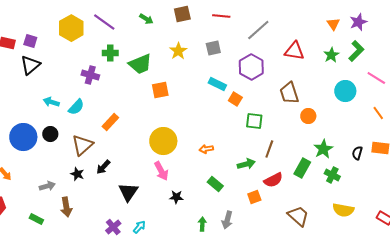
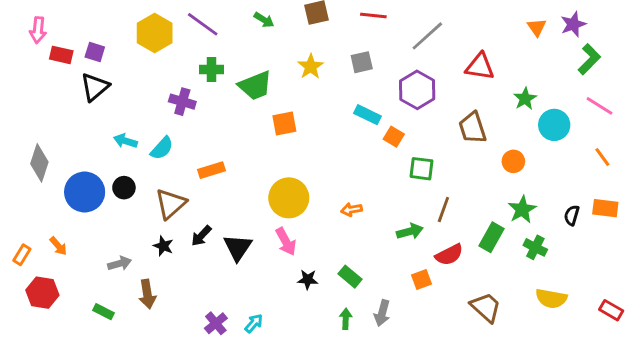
green L-shape: (356, 51) -> (589, 59), moved
green star: (331, 55) -> (525, 99), moved
orange circle: (308, 116) -> (513, 161), moved
orange rectangle: (110, 122) -> (211, 170), turned 30
green rectangle: (215, 184) -> (350, 277), moved
black triangle: (128, 192) -> (238, 247), moved

